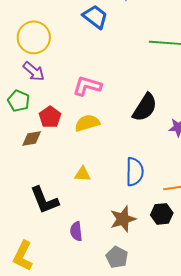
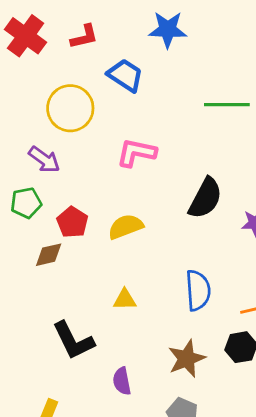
yellow circle: (34, 37) -> (70, 108), moved
pink L-shape: (87, 86) -> (136, 153), moved
green pentagon: (19, 101) -> (26, 203), turned -30

